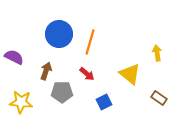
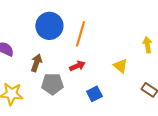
red arrow: (87, 74) -> (77, 66), turned -63
yellow triangle: (130, 74) -> (120, 66), size x0.7

